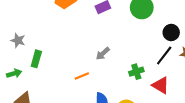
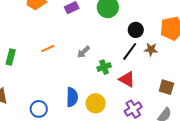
gray arrow: (103, 54) -> (83, 52), moved
orange line: (82, 76) -> (48, 49), moved

